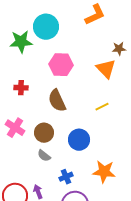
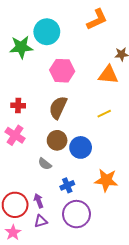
orange triangle: (106, 69) -> (108, 75), turned -40
red cross: (21, 88) -> (18, 105), moved
brown semicircle: (57, 101) -> (58, 108), turned 50
brown circle: (44, 133) -> (57, 140), moved

